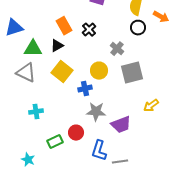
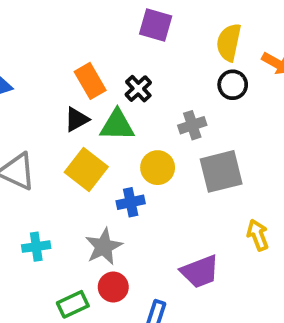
green triangle: (33, 49) -> (117, 125), moved
gray cross: (117, 49) -> (192, 125), turned 32
yellow arrow: (151, 106) -> (258, 235), turned 105
gray star: (96, 112) -> (104, 247), moved, turned -30

